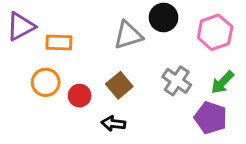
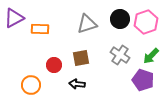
black circle: (164, 17) -> (120, 19), moved
orange circle: (46, 82) -> (31, 85), moved
brown square: (119, 85) -> (81, 58), turned 30

